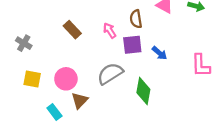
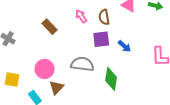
pink arrow: (110, 30) -> (81, 16), moved
gray semicircle: (110, 74) -> (82, 64), turned 40
yellow square: (32, 79) -> (12, 80), moved

